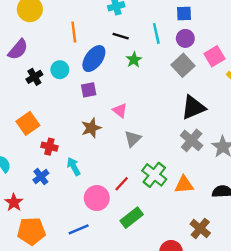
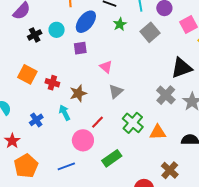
gray square: (183, 65) -> (150, 32), moved
black triangle: (193, 108) -> (182, 68), moved
orange square: (28, 123) -> (27, 74), turned -30
brown star: (91, 128) -> (78, 93), moved
red cross: (49, 147) -> (52, 83), moved
red line: (122, 184) -> (98, 122), moved
orange pentagon: (31, 231) -> (26, 166), turned -30

